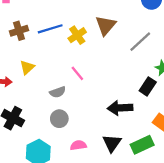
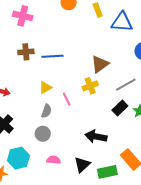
yellow cross: (77, 35) -> (90, 86), moved
yellow triangle: (27, 67) -> (45, 88), moved
black rectangle: (148, 86) -> (120, 108), moved
gray semicircle: (58, 92) -> (46, 111), turned -64

